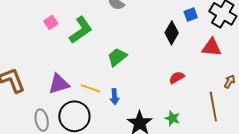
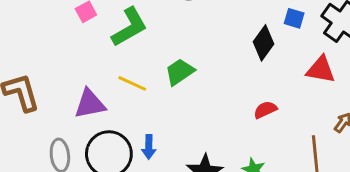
blue square: (191, 15) -> (294, 18), turned 32
yellow line: (90, 88) -> (132, 83), moved
blue arrow: (115, 97) -> (149, 147), moved

